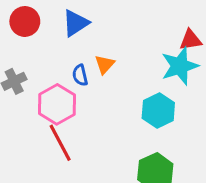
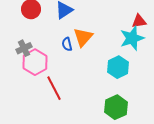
orange triangle: (105, 64) -> (83, 37), size x1.5
pink hexagon: (57, 104) -> (35, 62), moved

